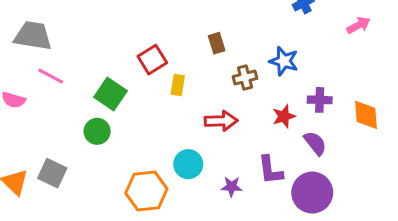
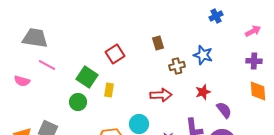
yellow rectangle: (178, 85) -> (109, 90), moved
purple cross: (320, 100) -> (254, 61), moved

